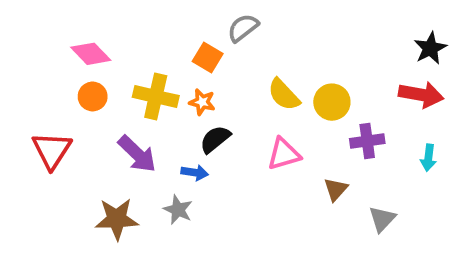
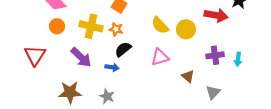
red arrow: (421, 95) -> (216, 15), moved
purple cross: (367, 141) -> (215, 55), moved
brown triangle: (336, 189) -> (188, 76), turned -32
gray star: (178, 210) -> (107, 96), moved

